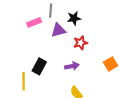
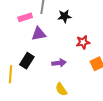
purple triangle: (58, 30) -> (39, 34), moved
red star: (81, 43) -> (83, 42), moved

